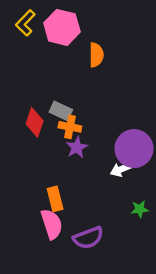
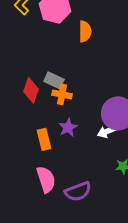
purple star: (77, 147) -> (68, 127), moved
orange rectangle: (55, 199) -> (44, 139), moved

